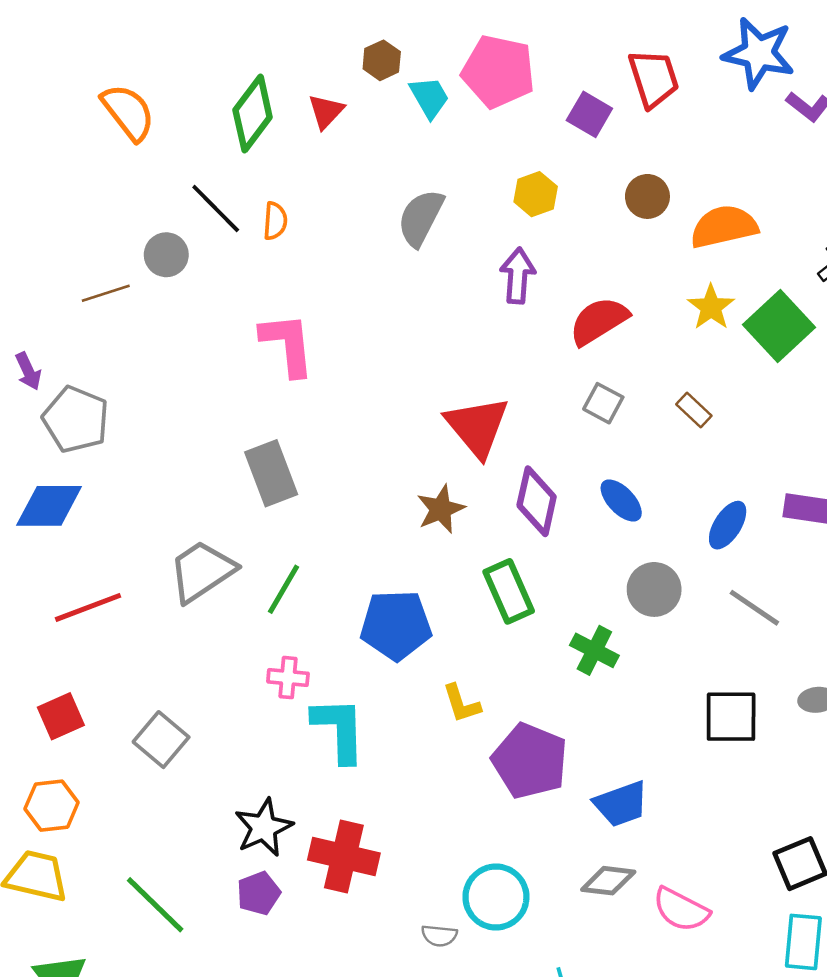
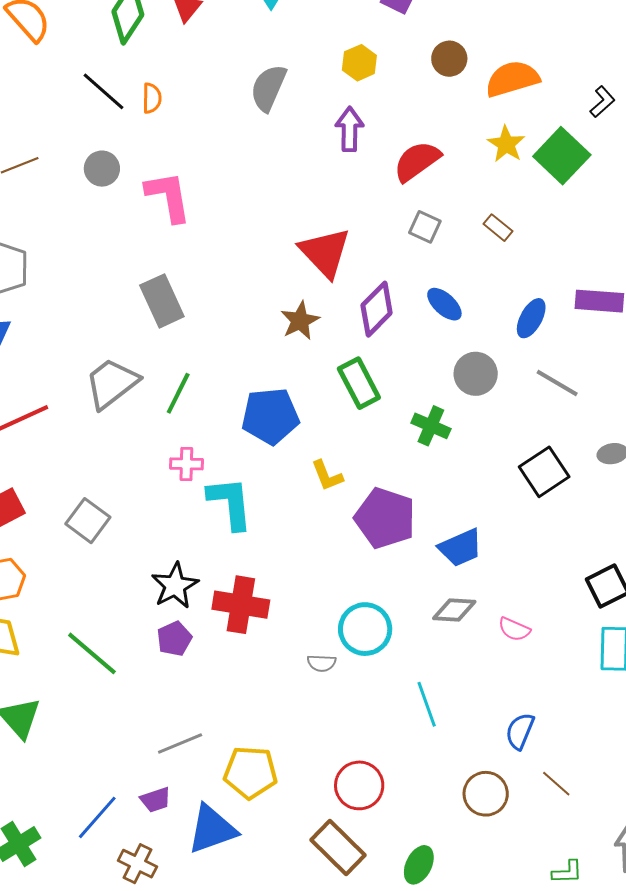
gray circle: (166, 255) -> (102, 169), moved
purple diamond: (537, 501) -> (377, 309), turned 36
black square: (731, 717) -> (544, 472), turned -30
pink semicircle: (681, 910) -> (514, 629), size x0.7

